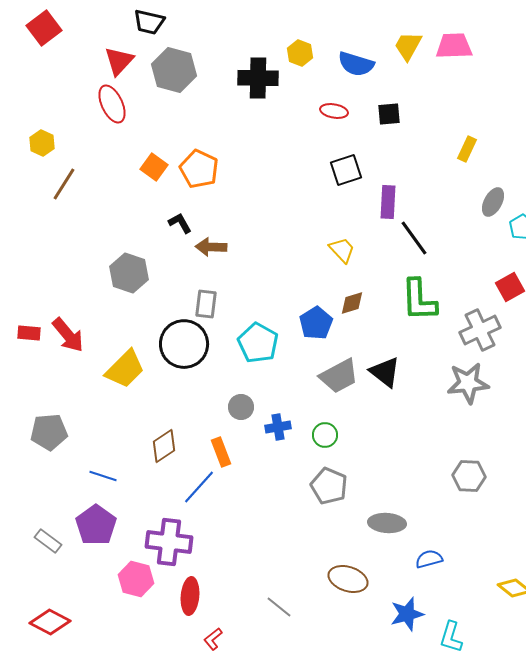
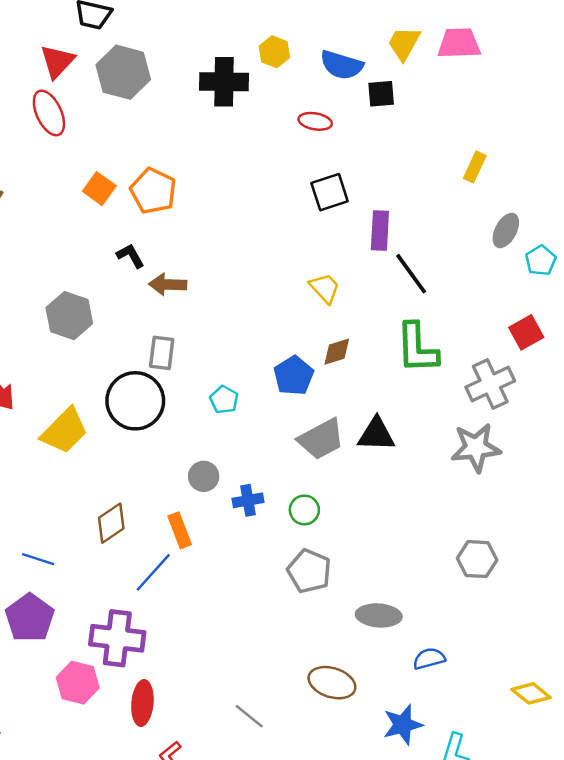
black square: (389, 114) -> (381, 94), moved
cyan pentagon: (258, 343) -> (224, 400), size x0.6
black triangle: (385, 372) -> (376, 434), turned -36

